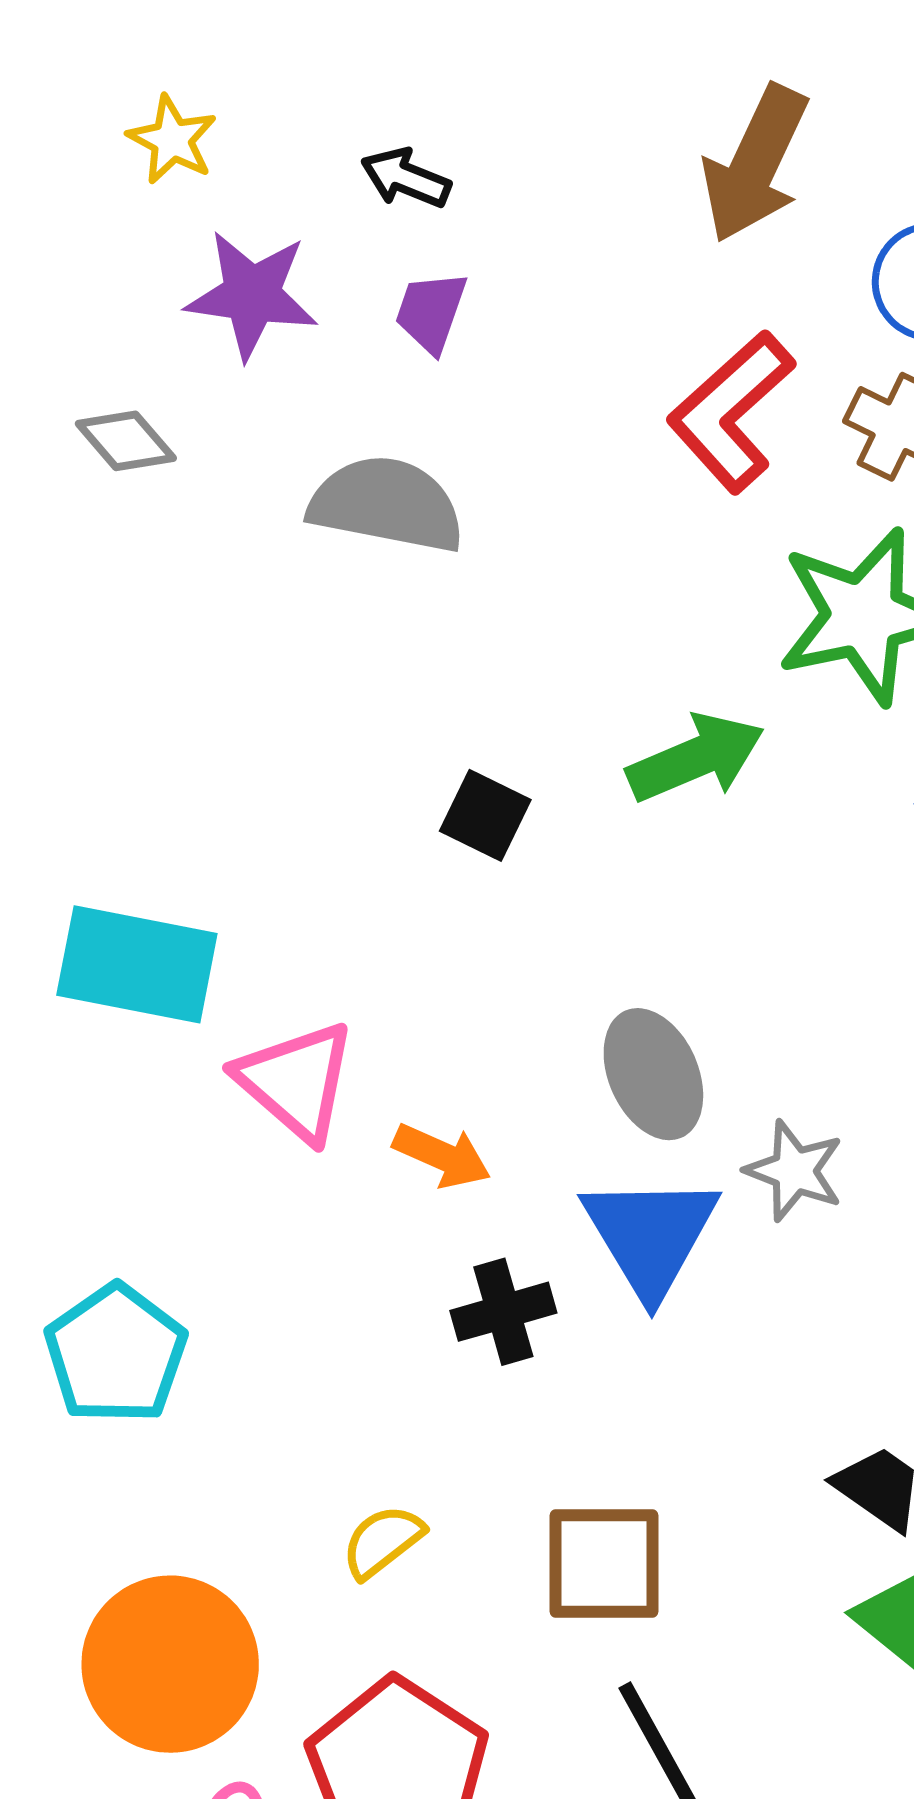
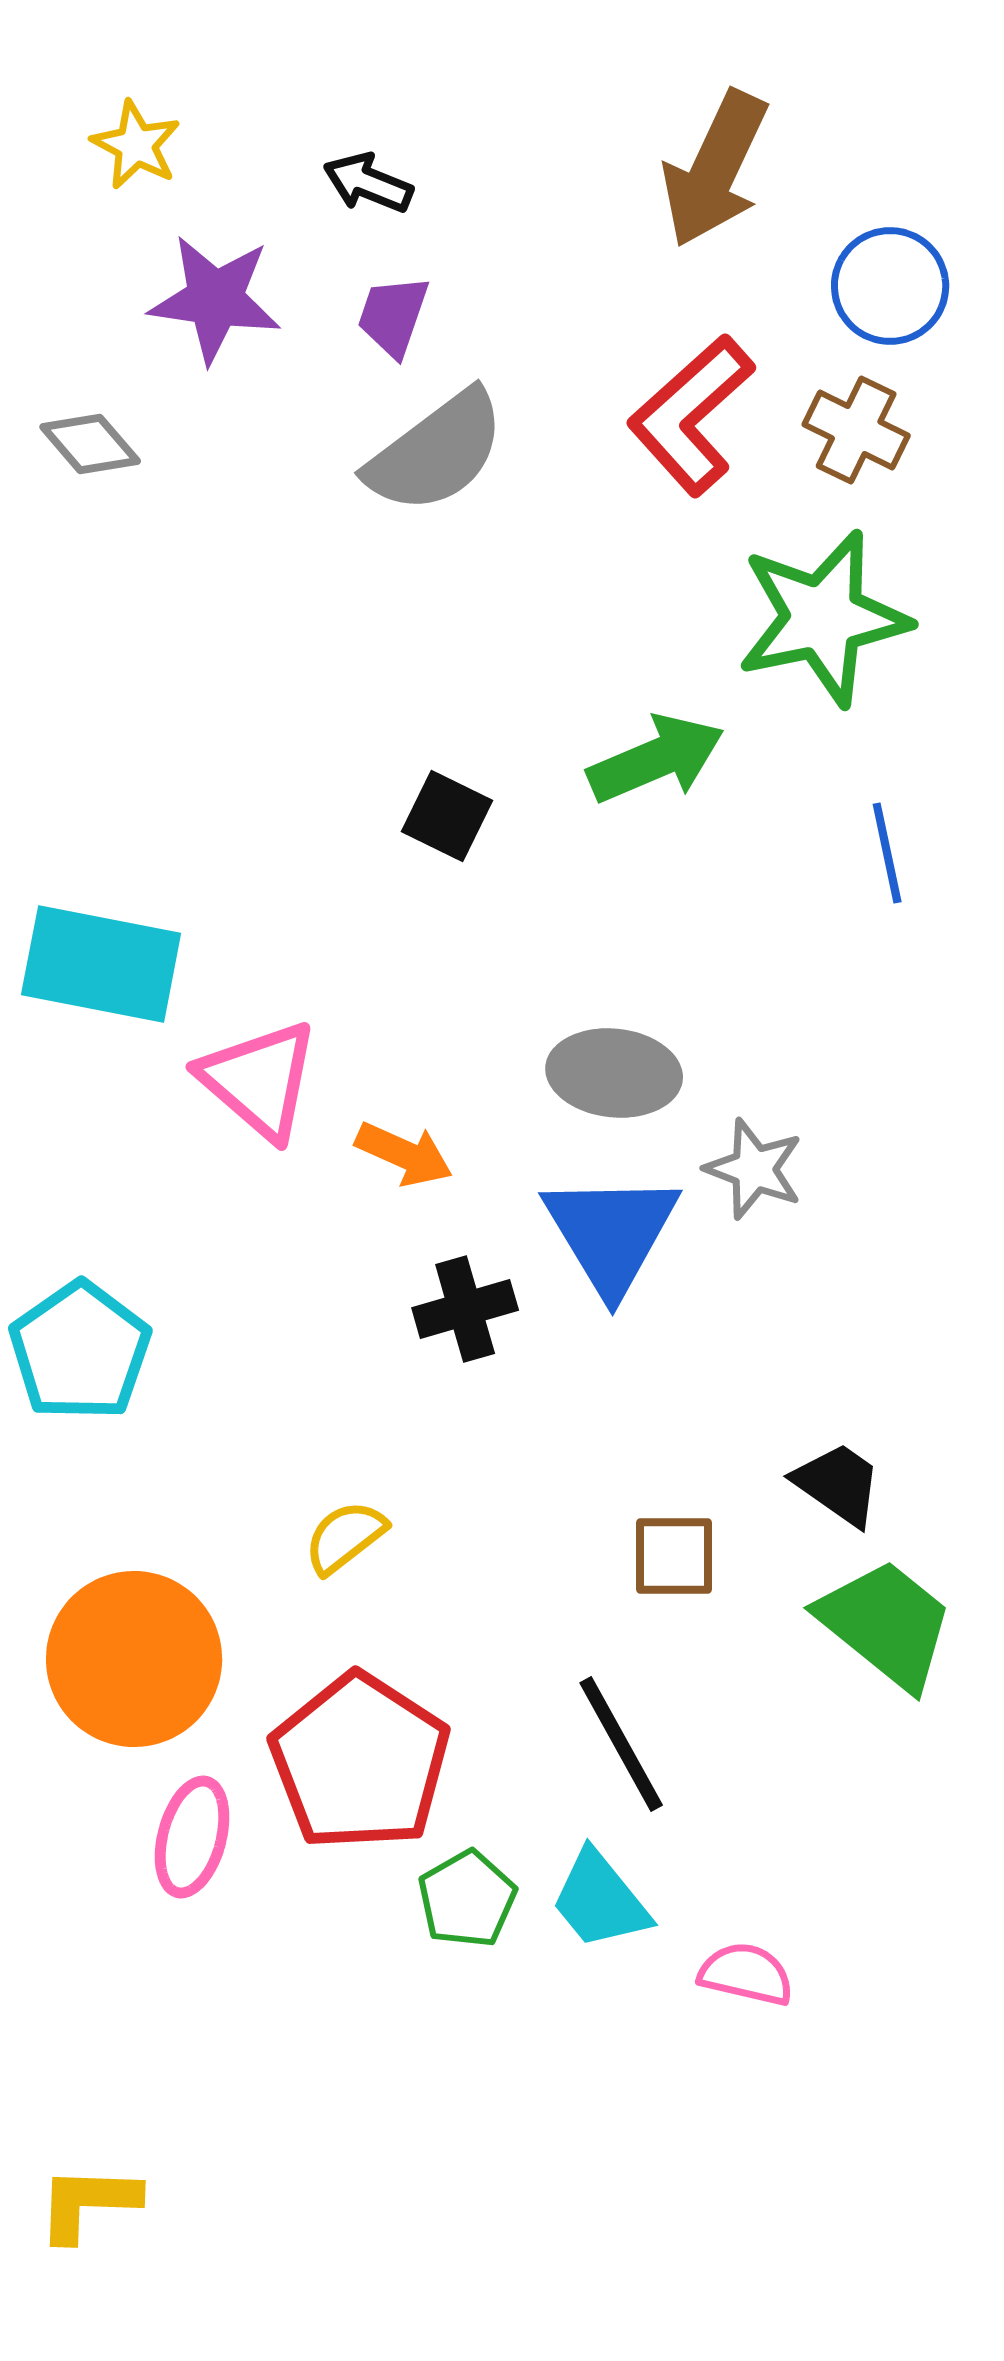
gray semicircle: (387, 504) -> (436, 452), moved, turned 132
gray ellipse: (653, 1074) -> (614, 1073), turned -60
brown square: (604, 1563) -> (674, 1556), moved, size x0.7

